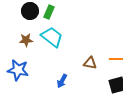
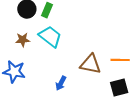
brown triangle: (90, 63) -> (90, 64), size x1.5

